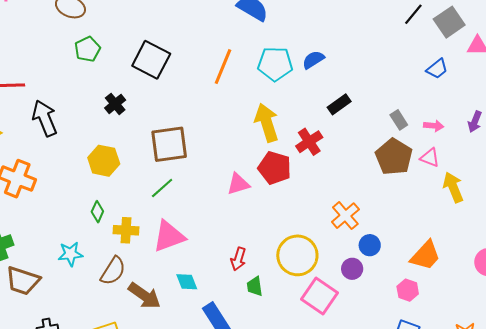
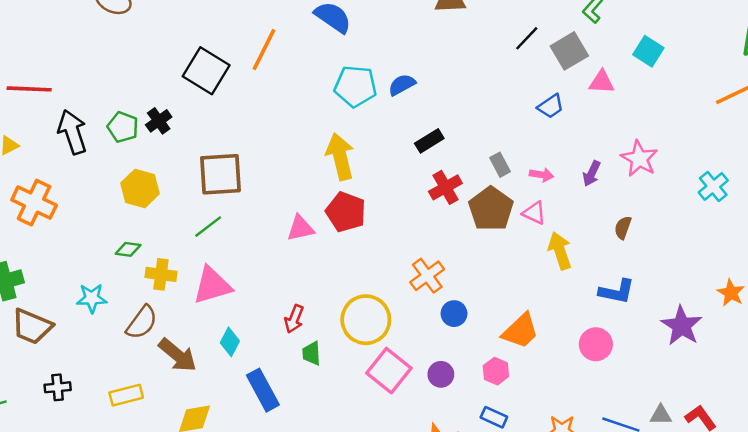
green pentagon: (87, 49) -> (123, 127), moved, turned -30
orange line: (223, 67) -> (264, 50), moved
red cross: (309, 142) -> (445, 187), moved
green diamond: (97, 212) -> (128, 249), turned 70
purple circle: (352, 269) -> (441, 374), moved
cyan diamond: (187, 282) -> (230, 342), turned 45

